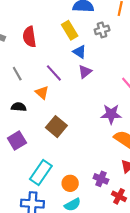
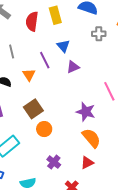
yellow rectangle: (70, 30) -> (55, 15), moved
blue triangle: (80, 52) -> (63, 46), moved
purple cross: (101, 179) -> (54, 162), moved
orange circle: (70, 183) -> (44, 129), moved

